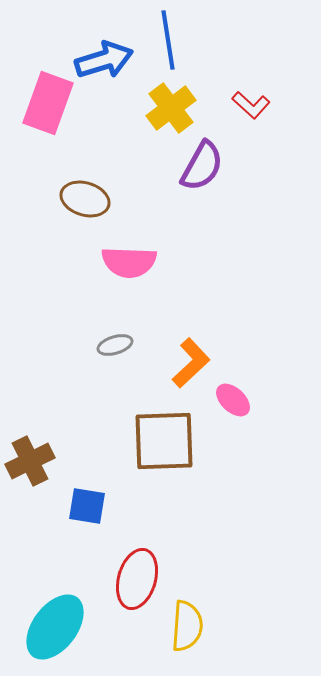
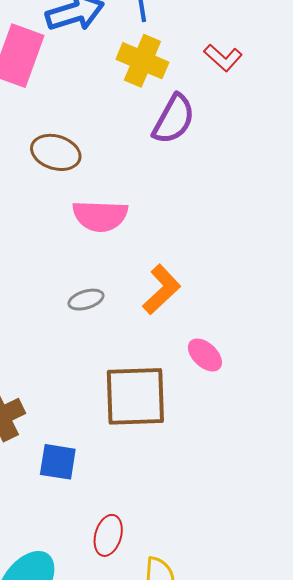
yellow cross: (171, 108) -> (142, 61), turned -30
orange L-shape: (191, 363) -> (162, 289), moved
red ellipse: (137, 579) -> (108, 535), size x0.7

